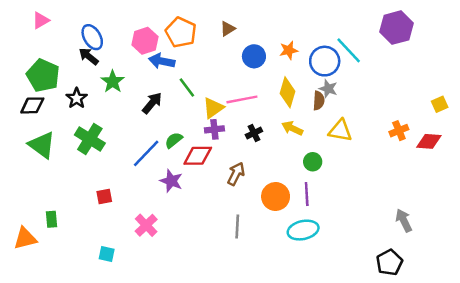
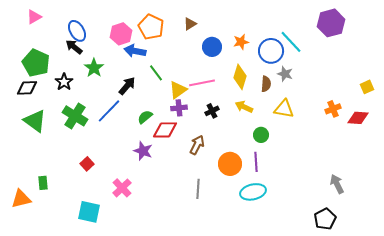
gray star: (328, 89) -> (285, 74), moved
blue line: (146, 153) -> (109, 111), moved
red square: (104, 196) -> (87, 164), turned -32
cyan square: (107, 254) -> (89, 212), size x1.6

